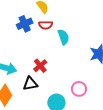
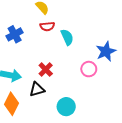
blue cross: (25, 24) -> (15, 34), moved
pink circle: (79, 89) -> (89, 69), moved

